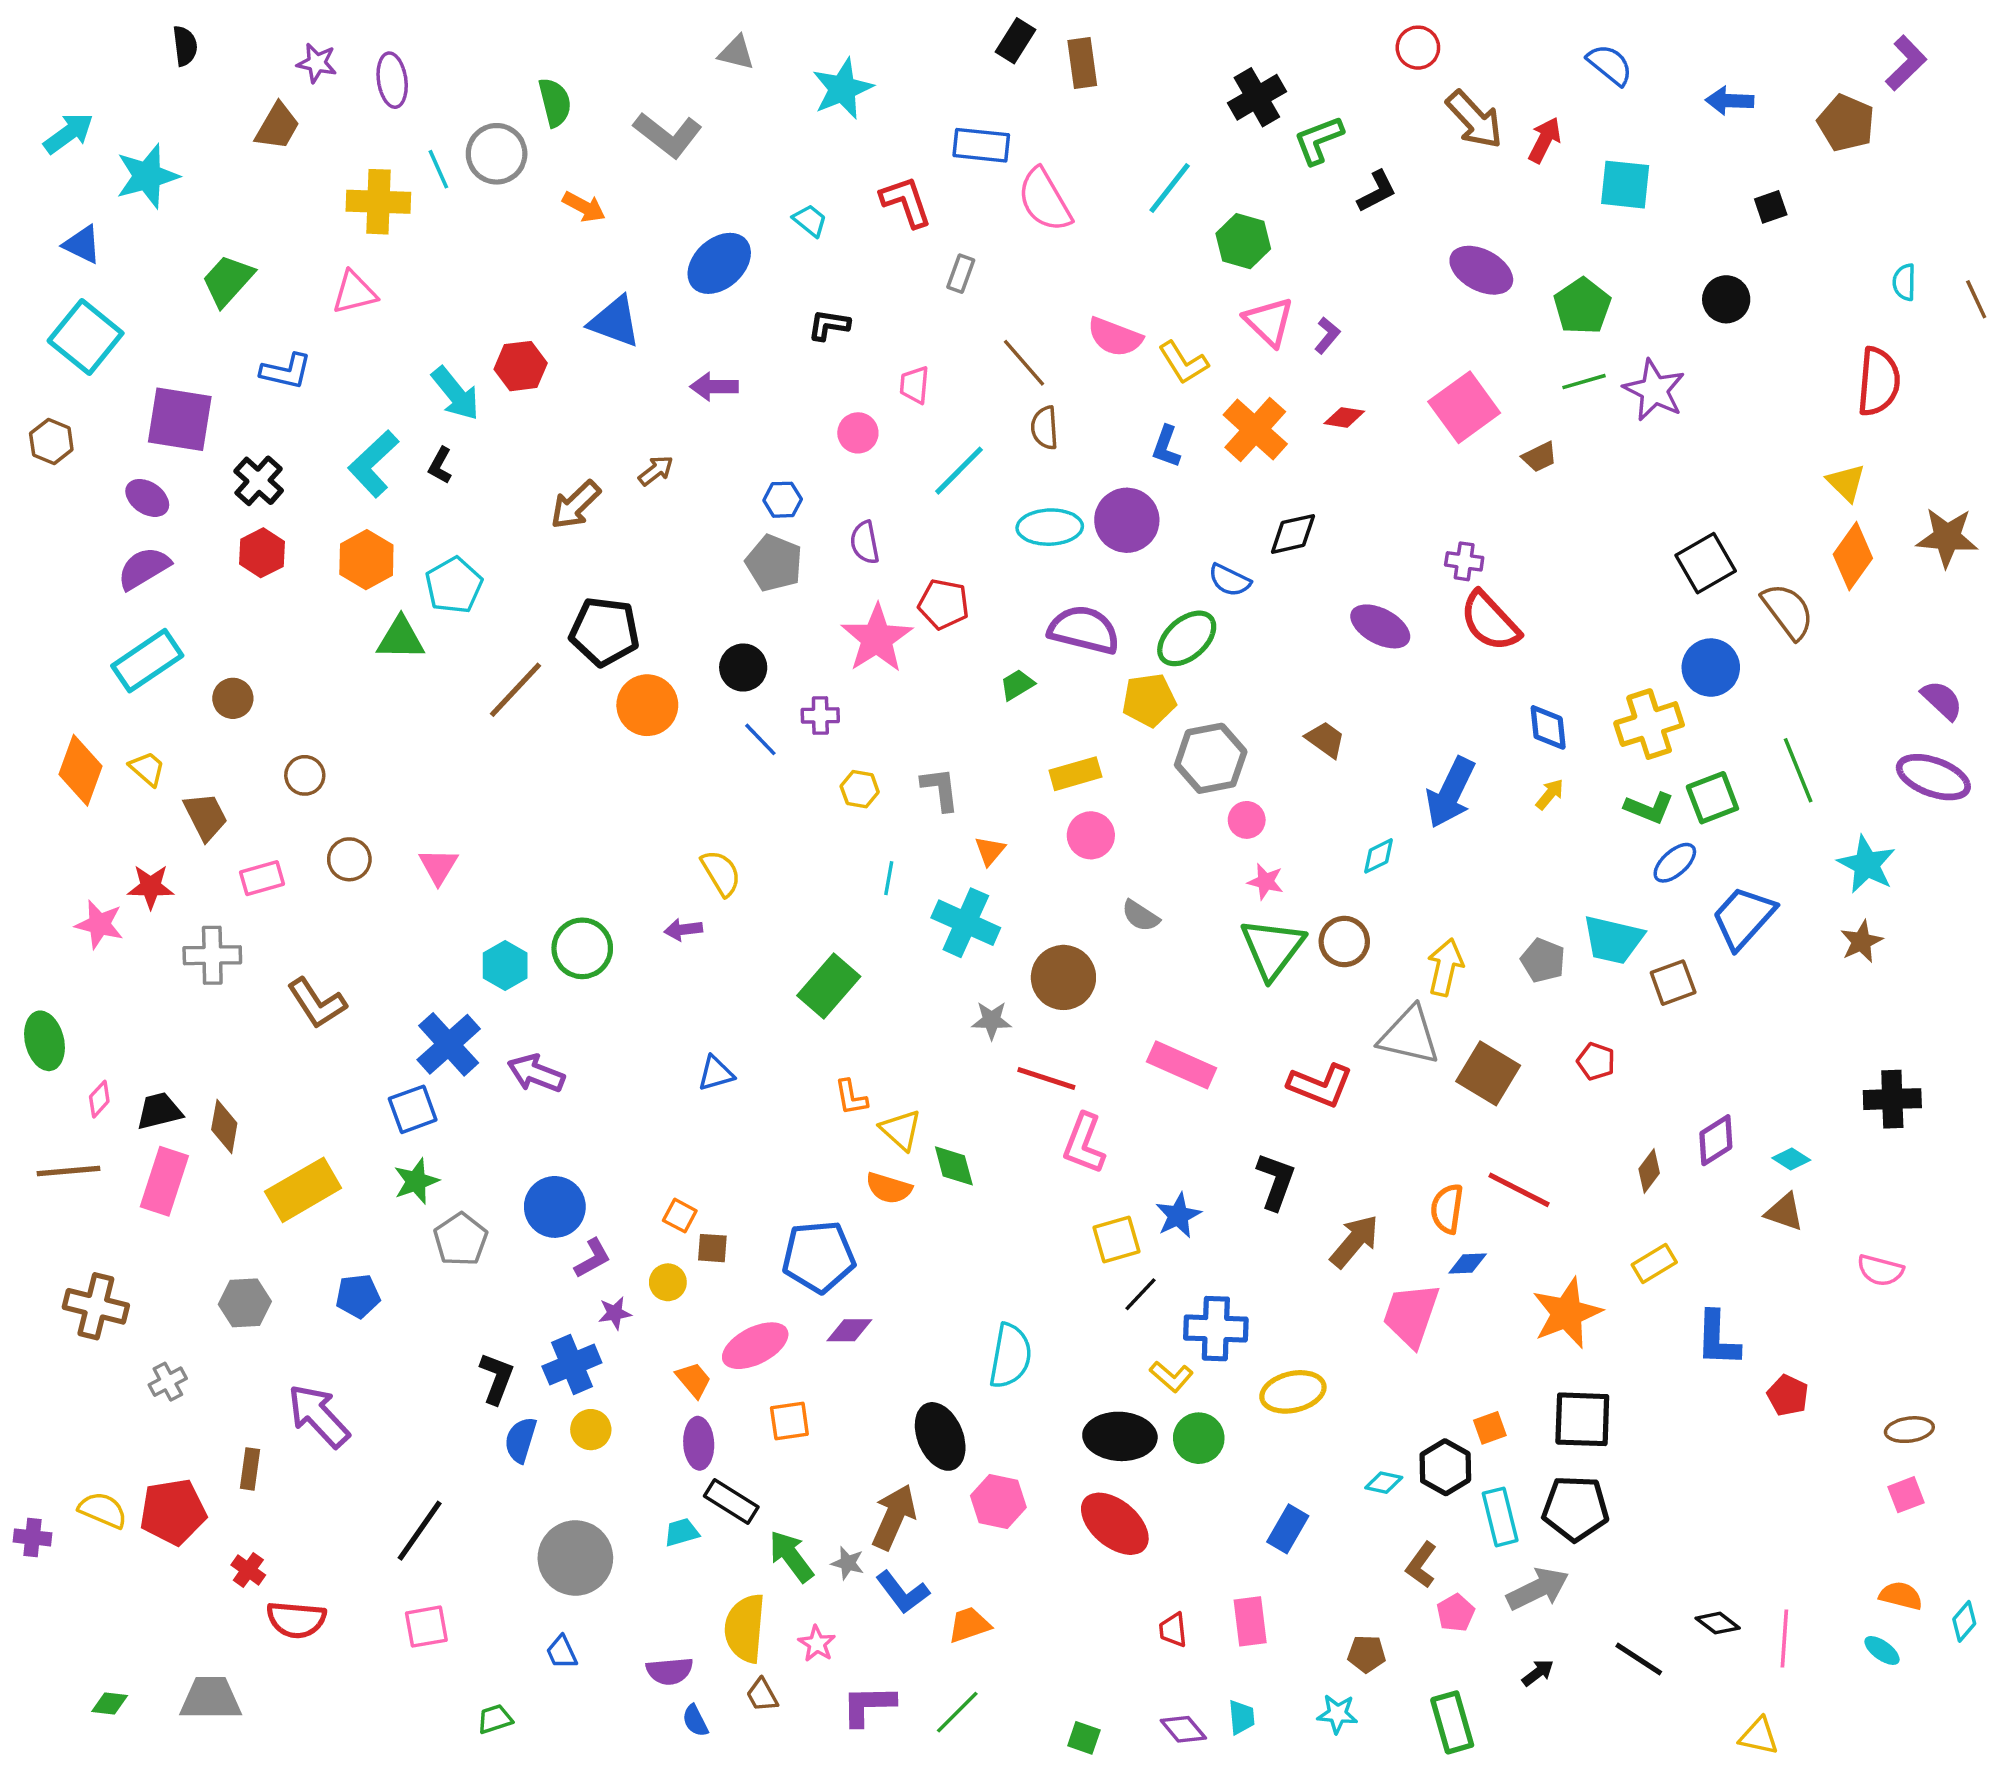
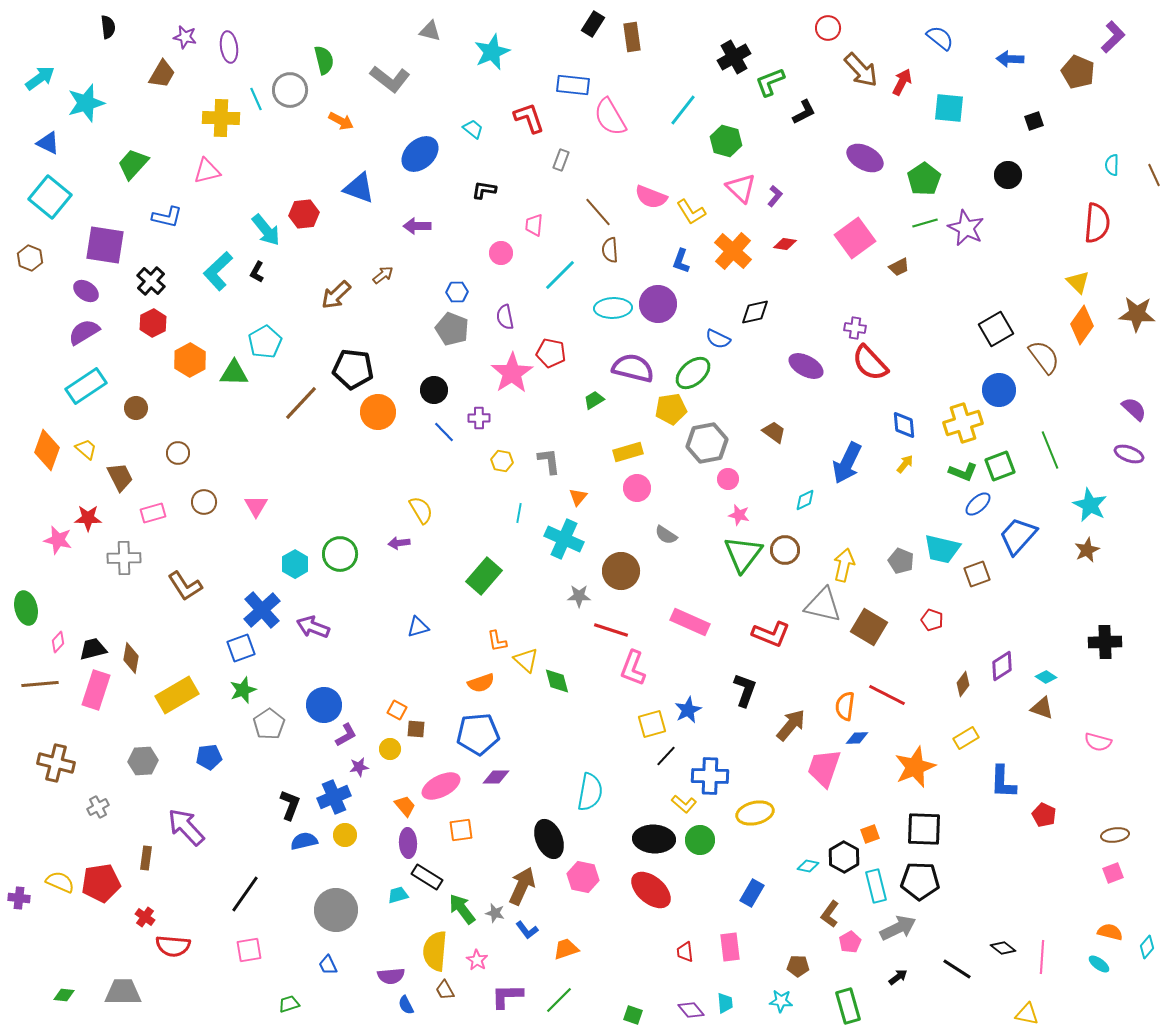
orange hexagon: (366, 560) -> (190, 360), moved
purple ellipse: (1933, 777) -> (1129, 454), size x0.7
orange semicircle: (889, 1188) -> (481, 683), moved, turned -36
blue semicircle: (521, 1440) -> (304, 841), turned 60
blue L-shape: (902, 1592) -> (527, 930), size x0.7

